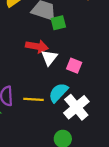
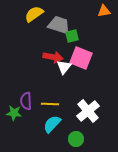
pink square: (74, 66) -> (81, 58), moved, size x1.6
cyan semicircle: (58, 93) -> (52, 124), moved

